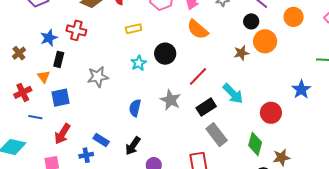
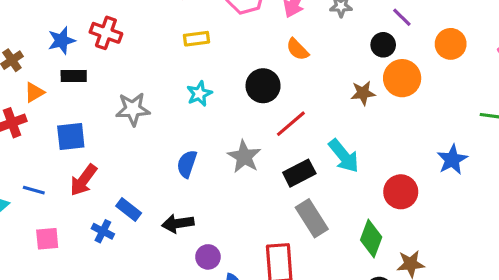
orange semicircle: (198, 29) -> (297, 49), size x0.7
black circle: (165, 54) -> (263, 86), moved
black rectangle: (59, 59) -> (74, 76), turned 70
orange triangle: (44, 77) -> (34, 92), moved, turned 32
blue line: (35, 117) -> (34, 190), moved
red arrow: (62, 134) -> (83, 180), moved
black arrow: (133, 146) -> (178, 223), turned 42
blue cross: (86, 155) -> (103, 231), turned 32

